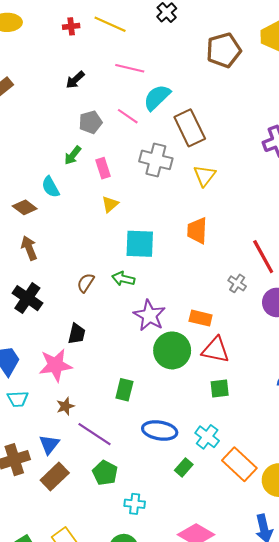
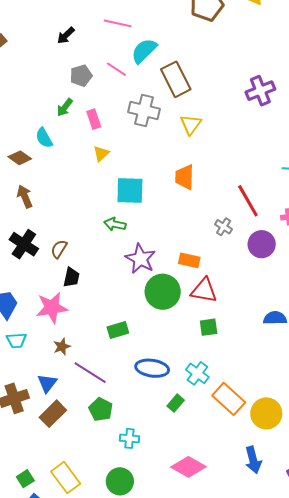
brown semicircle: (86, 283) -> (59, 249), moved
green rectangle: (124, 390) -> (118, 330), turned 60

